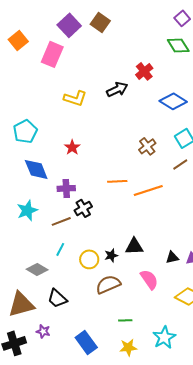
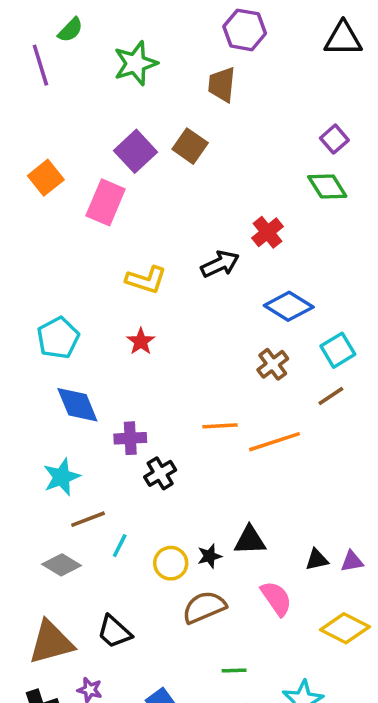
blue diamond: (173, 101) -> (289, 306), moved
red star: (72, 147) -> (141, 341), moved
brown line: (61, 221) -> (88, 519), moved
gray diamond: (37, 269) -> (62, 565), moved

